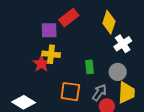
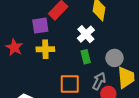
white cross: (123, 44) -> (86, 34), moved
red star: (41, 64) -> (14, 47), moved

